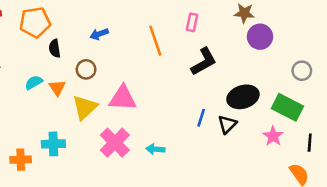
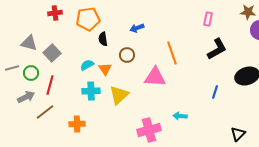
orange line: (155, 41) -> (172, 53), moved
yellow triangle: (85, 107) -> (119, 95), moved
black triangle: (227, 124) -> (238, 134), moved
pink cross: (115, 143) -> (149, 130), moved, turned 30
cyan cross: (53, 144) -> (91, 91), moved

